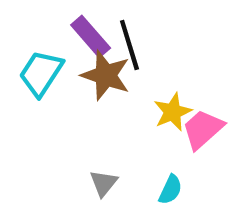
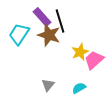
cyan semicircle: (170, 190) -> (79, 88), turned -144

